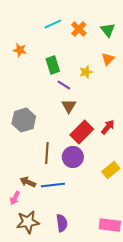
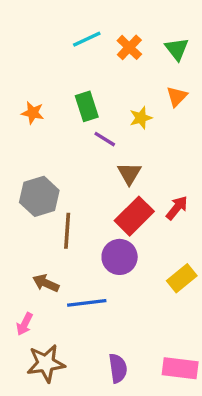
orange star: (20, 50) -> (33, 113), moved
brown triangle: (69, 106) -> (129, 173), moved
brown line: (47, 153) -> (67, 231), moved
brown arrow: (28, 182) -> (46, 283), moved
purple semicircle: (62, 223) -> (118, 368), moved

